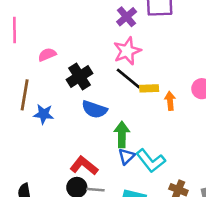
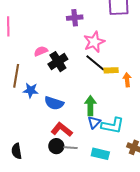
purple cross: (127, 17) -> (75, 18), moved, turned 35
pink semicircle: (47, 55) -> (41, 51), moved
blue semicircle: (94, 109) -> (54, 103), moved
cyan L-shape: (151, 161) -> (113, 125), turned -40

